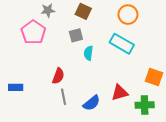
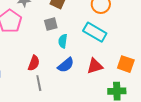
red triangle: (120, 93) -> (95, 66), moved
blue semicircle: (92, 103) -> (66, 65), moved

